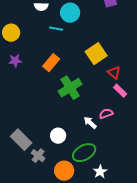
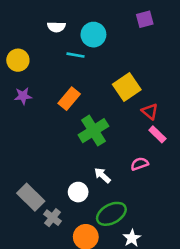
white arrow: (90, 123) -> (102, 175), moved

